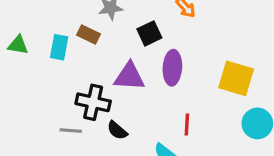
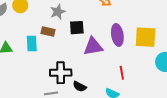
black square: (149, 33) -> (77, 28), moved, turned 35
purple ellipse: (172, 68) -> (117, 35), moved
purple triangle: (129, 76) -> (93, 47), moved

